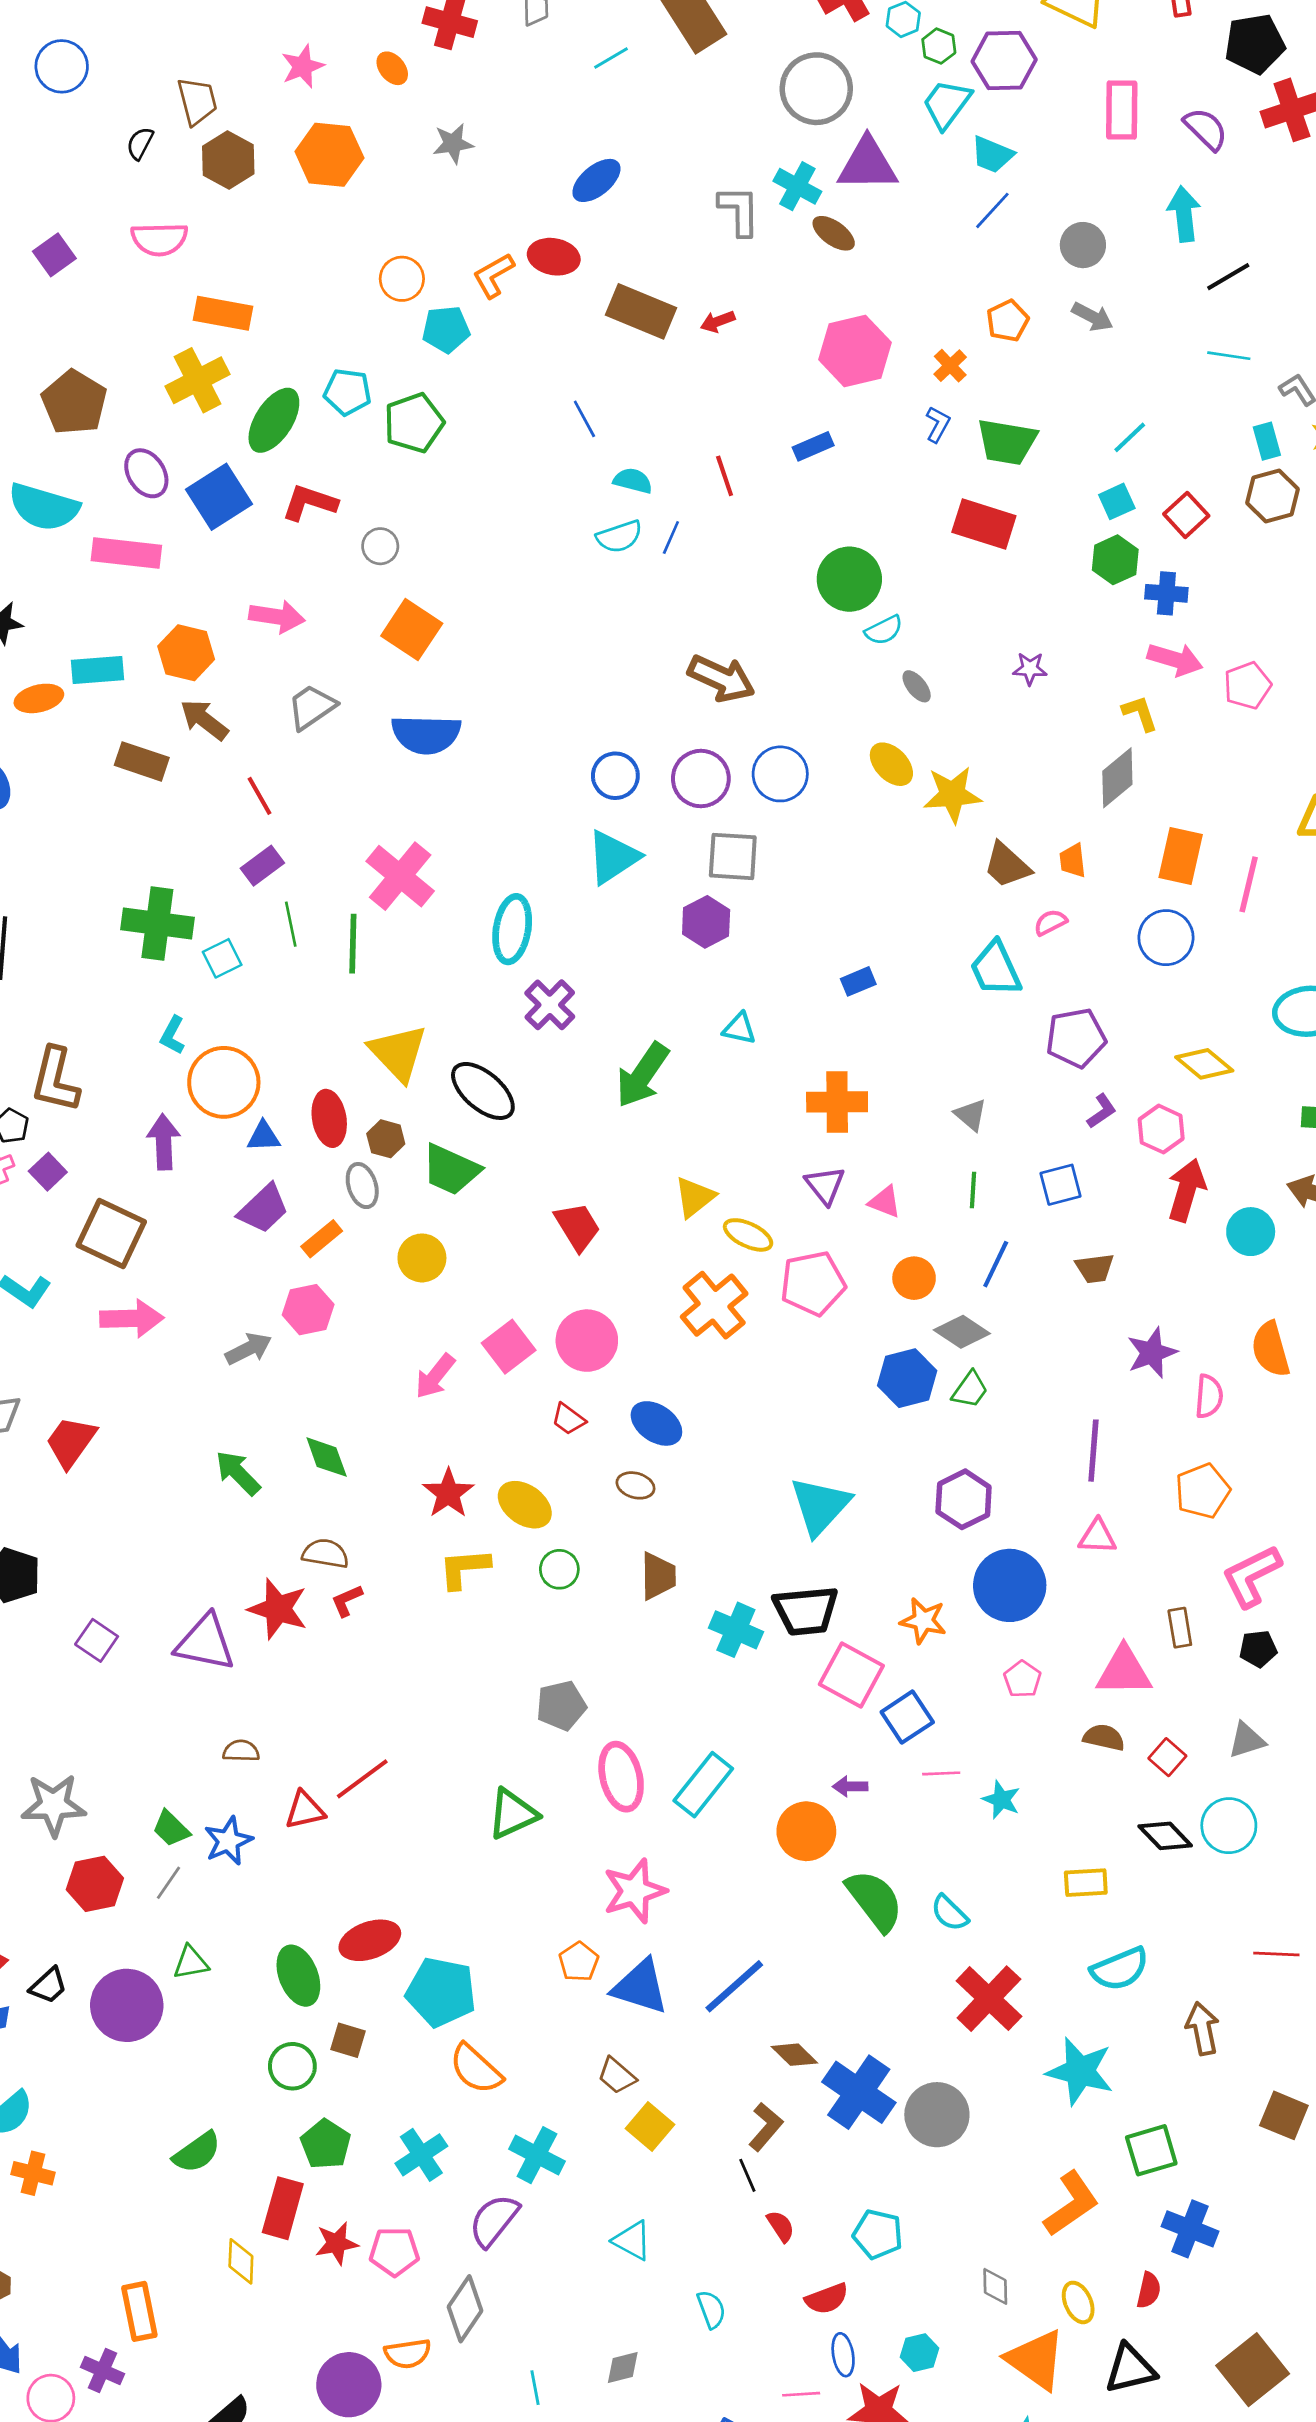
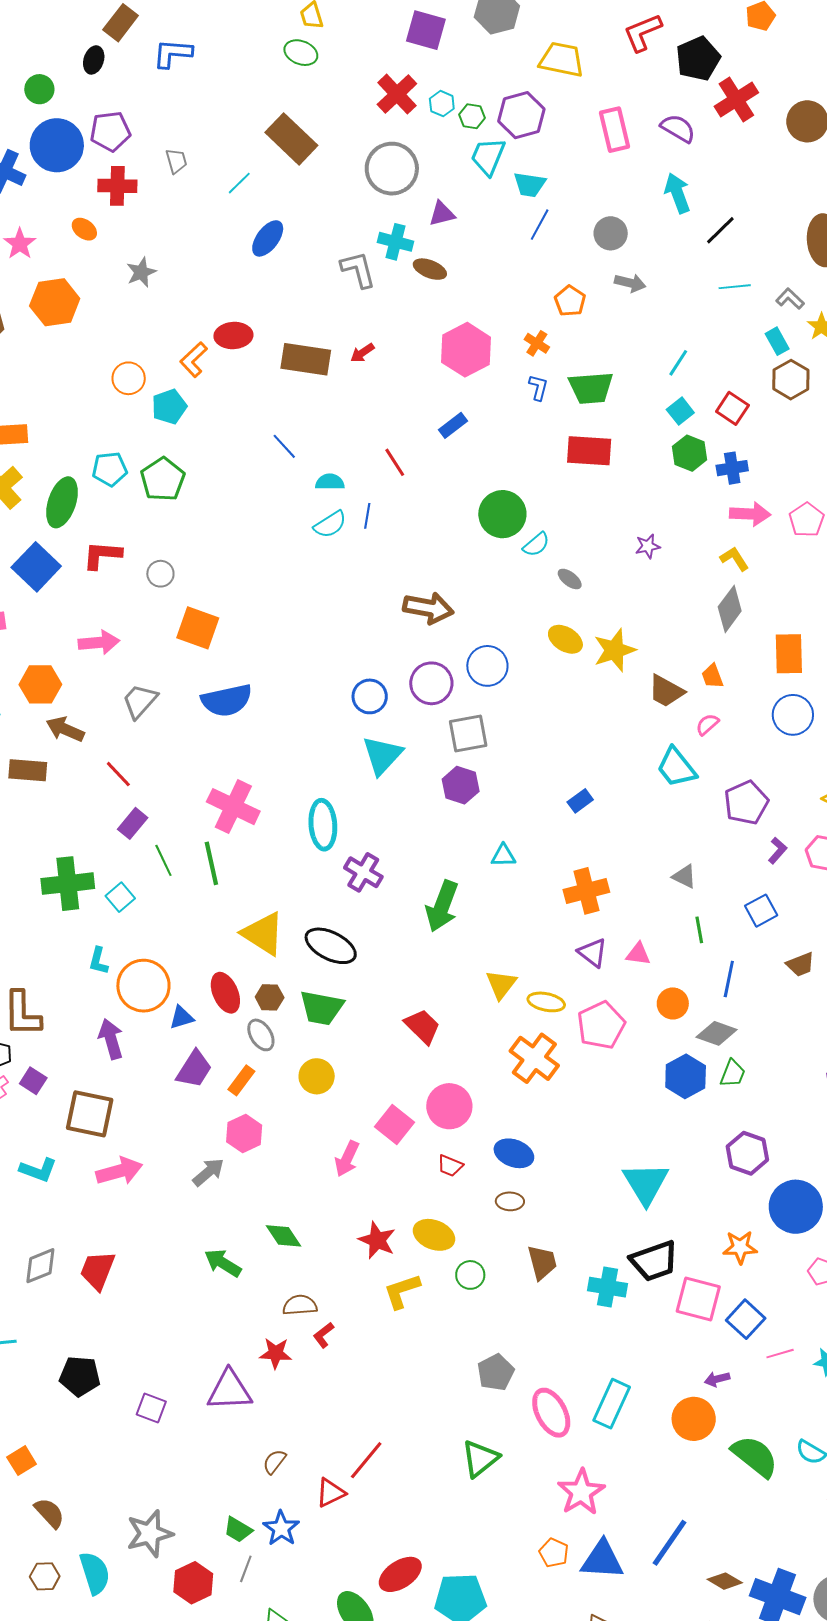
purple triangle: (867, 164) -> (442, 214), size x0.6
blue ellipse: (596, 180) -> (268, 238), moved
red star: (278, 1609) -> (276, 1353), size x0.7
brown semicircle: (241, 1751) -> (274, 1462), turned -40

